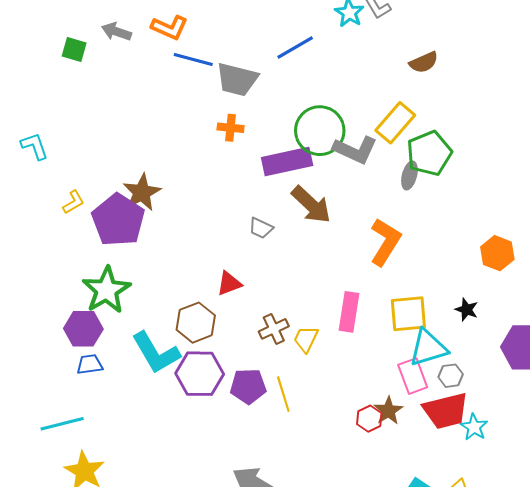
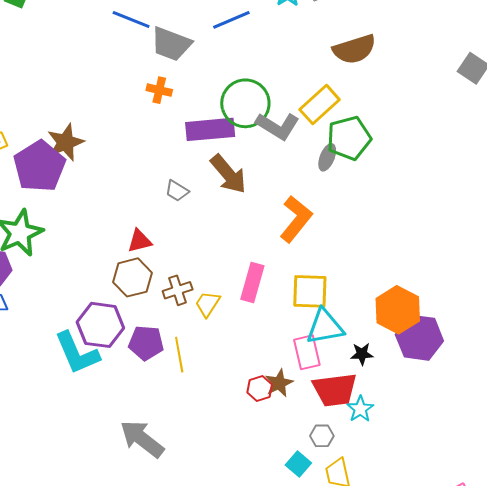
brown semicircle: (424, 62) -> (354, 49), size x1.5
orange hexagon: (497, 253) -> (398, 310), moved, size x1.4
black star: (467, 310) -> (362, 354), moved, turned -30
brown hexagon: (196, 323) -> (132, 277), moved
cyan L-shape: (156, 353) -> (77, 353), moved
gray hexagon: (451, 376) -> (322, 436), moved

